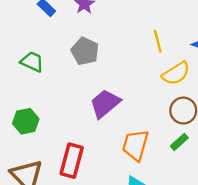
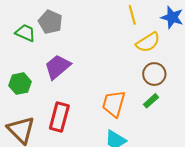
gray pentagon: (85, 51) -> (50, 22), moved
purple trapezoid: (105, 104) -> (58, 67), moved

